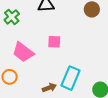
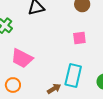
pink square: (54, 42) -> (79, 38), moved

